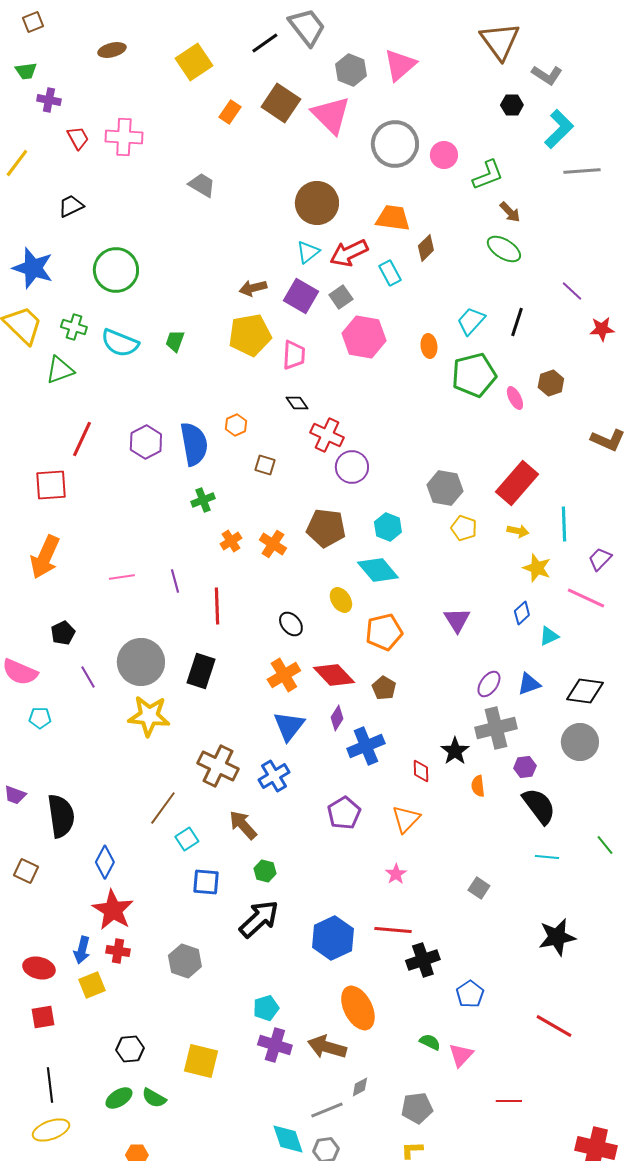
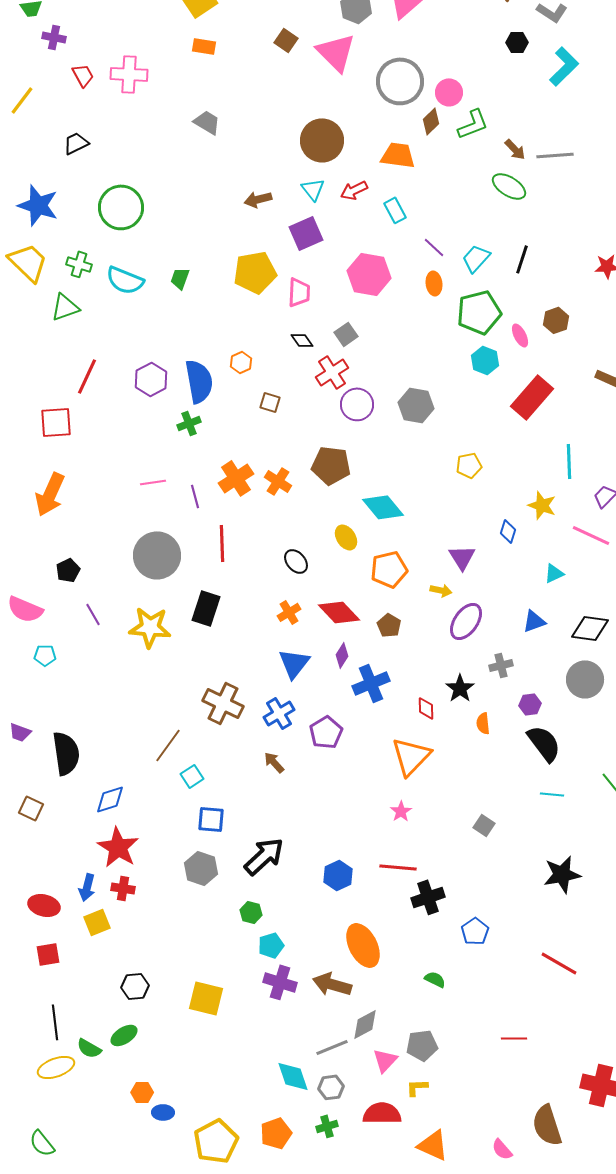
brown square: (281, 103) -> (286, 40), size x0.6
orange rectangle: (230, 112) -> (204, 46), moved, turned 65
gray line: (582, 171) -> (555, 155), moved
green L-shape: (488, 175) -> (473, 124), moved
brown diamond: (426, 248) -> (431, 121), moved
cyan triangle: (308, 252) -> (313, 189), turned -30
red arrow: (349, 253) -> (354, 190), size x0.7
brown arrow: (253, 288) -> (258, 199), moved
purple line: (572, 291) -> (434, 247), moved
purple square: (301, 296) -> (306, 233), turned 36
gray square: (341, 297) -> (346, 334), moved
red cross: (327, 435) -> (332, 372), turned 32
red rectangle: (517, 483) -> (532, 397), moved
gray hexagon: (445, 488) -> (416, 405), moved
green cross: (203, 500) -> (189, 423), moved
cyan hexagon: (388, 527) -> (485, 360), moved
yellow pentagon: (464, 528) -> (469, 465), turned -30
yellow arrow: (518, 531) -> (441, 590), moved
orange cross: (231, 541) -> (236, 478), size x1.6
pink line: (122, 577) -> (153, 482), moved
purple line: (175, 581) -> (195, 496), moved
blue diamond: (522, 613) -> (508, 531), moved, turned -30
gray circle: (141, 662) -> (157, 555), moved
orange cross: (284, 675) -> (289, 612), size x0.7
purple ellipse: (489, 684) -> (466, 621), moved, size x1.4
yellow star: (149, 716) -> (150, 627), moved
gray cross: (496, 728) -> (501, 665), size x0.6
purple pentagon: (344, 813) -> (326, 732), moved
orange triangle: (406, 819) -> (411, 756), size x1.4
brown arrow: (243, 825) -> (274, 762), moved, size x0.7
blue diamond: (105, 862) -> (110, 799), turned 44
green hexagon: (265, 871) -> (251, 912), moved
blue hexagon: (333, 938) -> (338, 875), size x0.7
gray hexagon: (185, 961) -> (201, 868), moved
pink triangle: (461, 1055) -> (385, 1060), moved
gray diamond: (360, 1087) -> (365, 1024), size x1.5
green semicircle: (154, 1098) -> (89, 1048), moved

